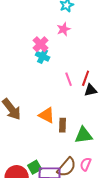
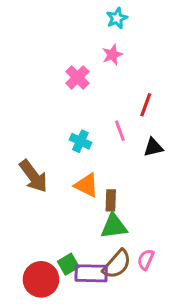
cyan cross: (43, 56) -> (80, 141), moved
red line: (86, 78) -> (146, 105), moved
green triangle: (84, 135) -> (114, 226), moved

